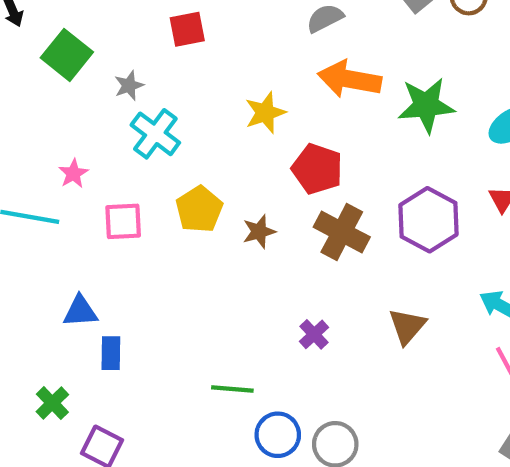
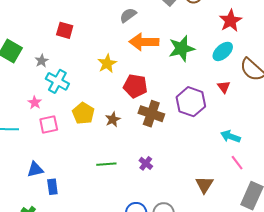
red square: (187, 29) -> (65, 30), turned 36
pink star: (73, 174) -> (35, 103), moved
brown triangle: (407, 326) -> (204, 185), moved
green line: (232, 389) -> (106, 164), moved

